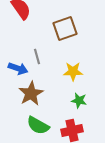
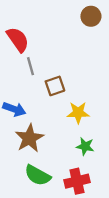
brown square: (65, 28) -> (55, 86), moved, size x0.7
gray line: (37, 56) -> (31, 66), moved

